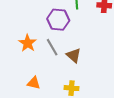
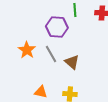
orange triangle: (34, 83) -> (41, 92), moved

